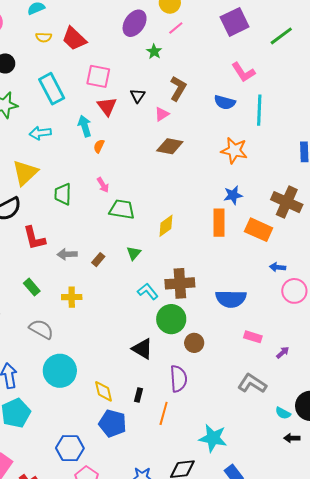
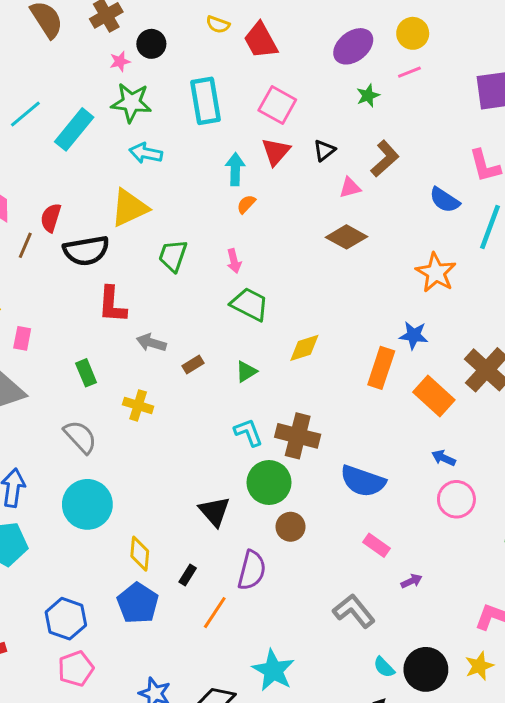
cyan arrow: (40, 133) -> (146, 153), moved

